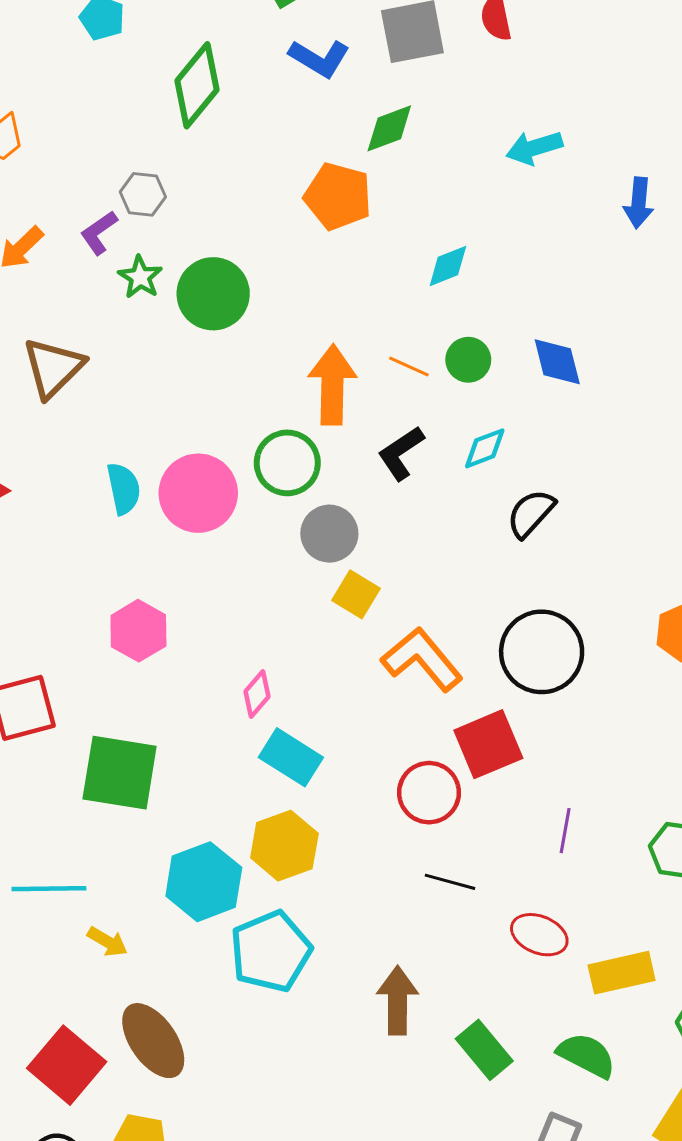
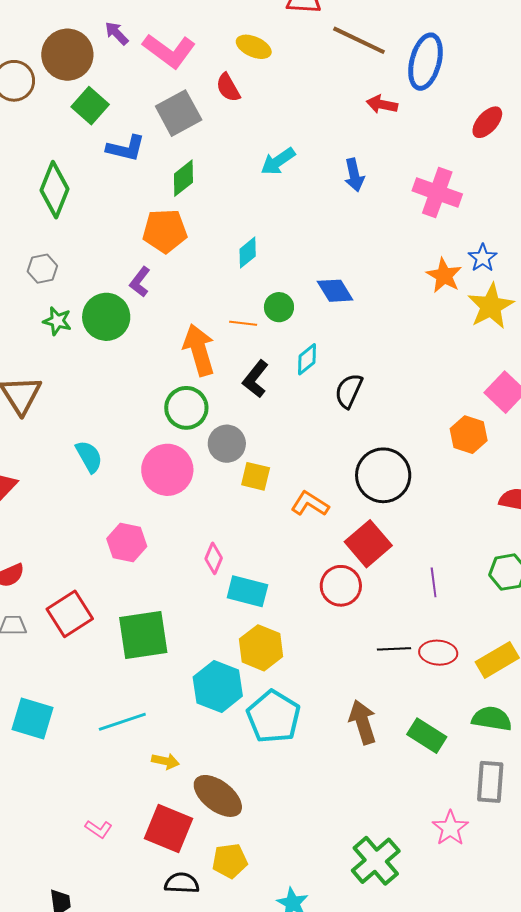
purple L-shape: (99, 233) -> (140, 282), moved
pink circle: (198, 493) -> (167, 470), moved
orange L-shape: (422, 659) -> (310, 504), size x0.7
black line: (450, 882) -> (394, 649), moved
yellow arrow: (107, 942) -> (165, 761), moved

